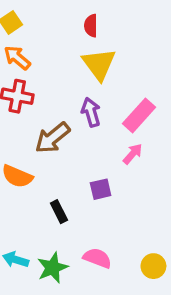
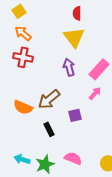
red semicircle: (91, 26) -> (77, 13), moved
brown arrow: (52, 138) -> (49, 99), moved

